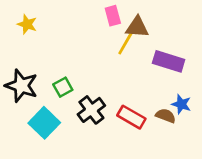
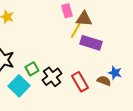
purple rectangle: (169, 61) -> (91, 43), moved
green square: (63, 87) -> (32, 69), moved
red rectangle: (131, 117) -> (80, 82), turned 30

